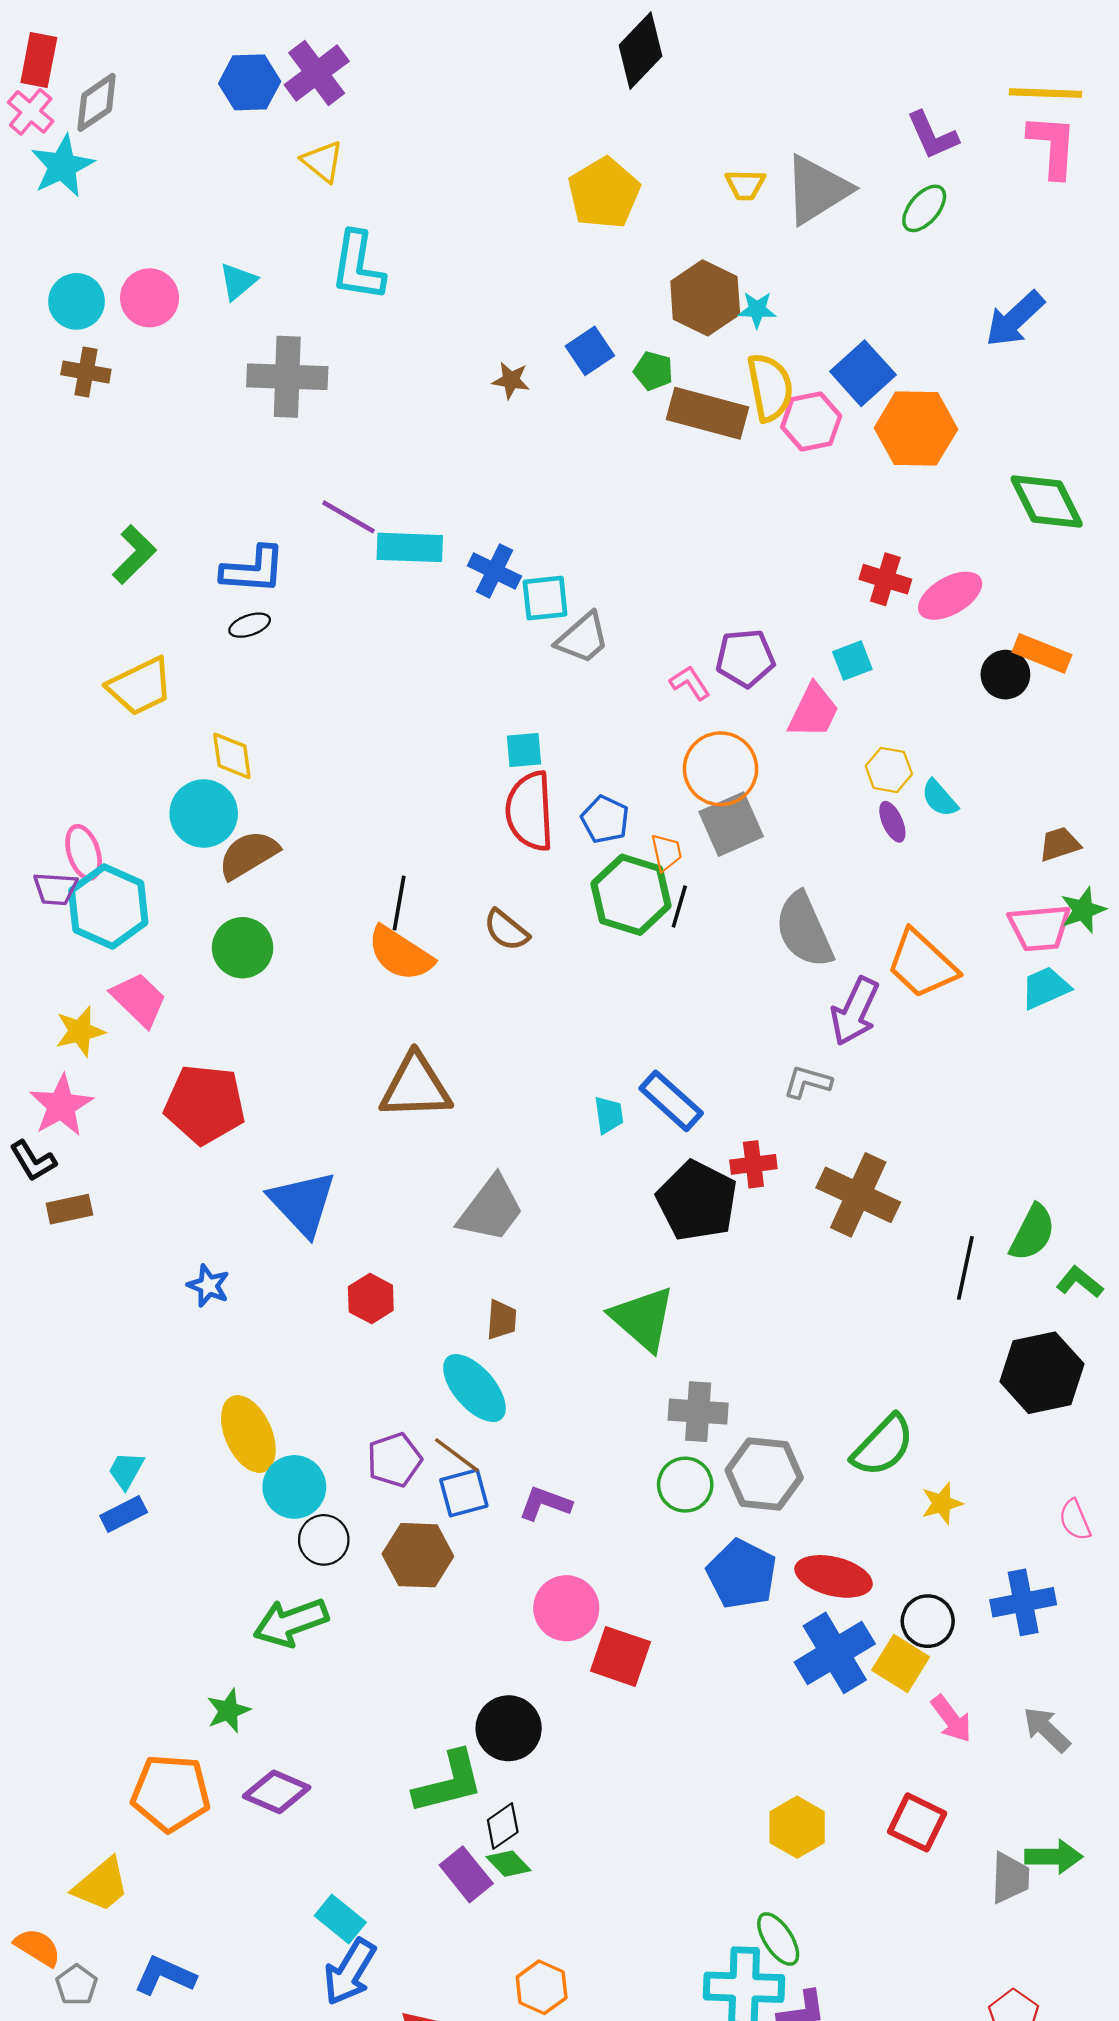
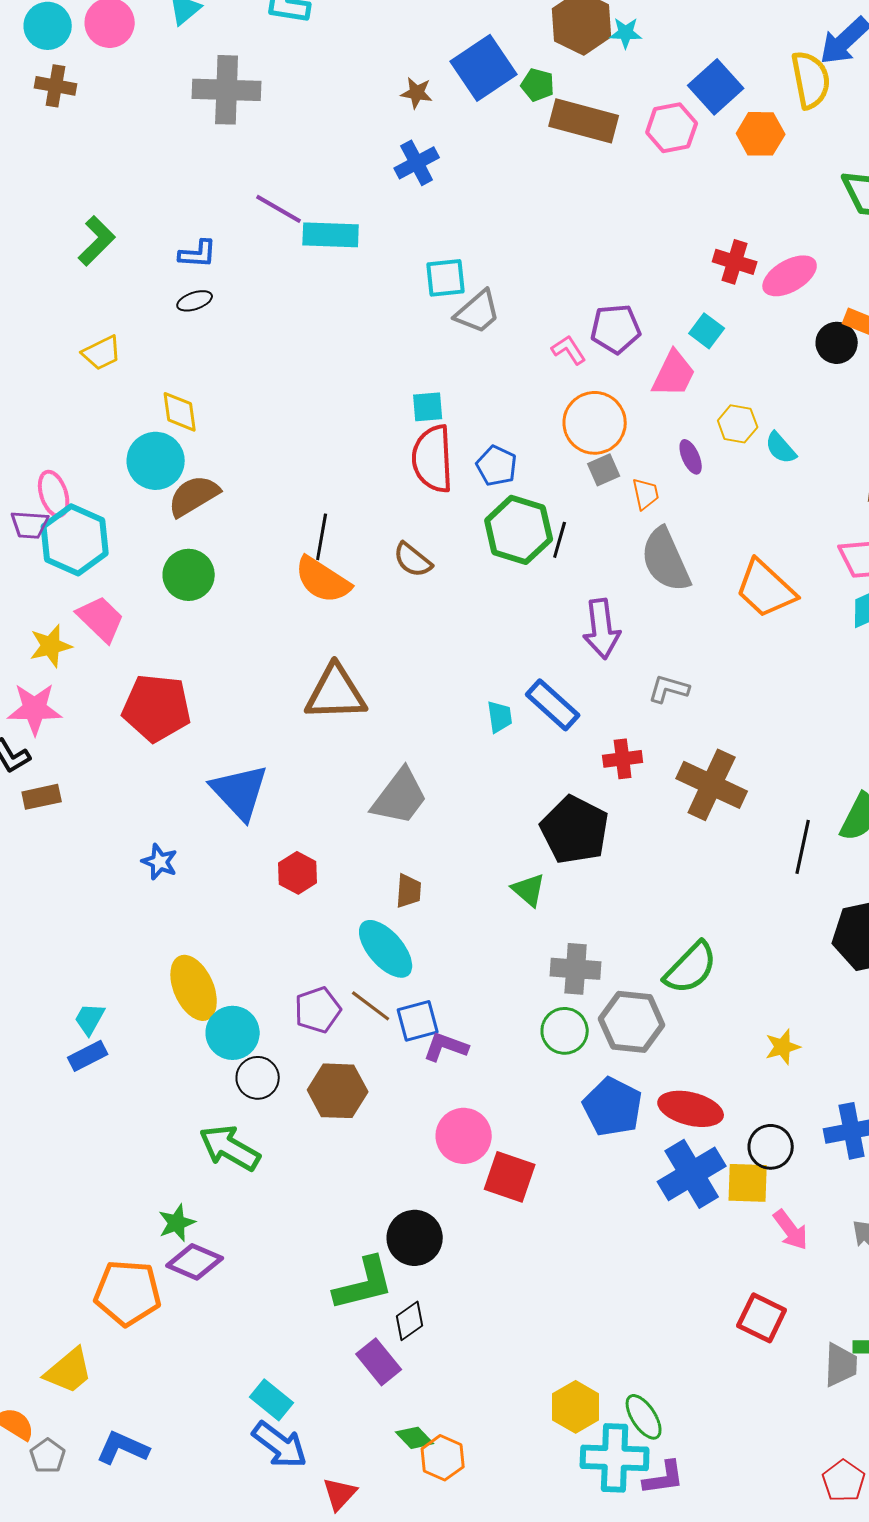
blue square: (590, 351) -> (484, 68), size x1.6
yellow semicircle: (770, 387) -> (811, 80), moved
orange hexagon: (916, 429) -> (761, 134), size x0.7
blue L-shape: (253, 570) -> (198, 254), size x0.7
blue cross: (494, 571) -> (417, 163), moved, turned 36
cyan square: (852, 660) -> (707, 331), turned -32
yellow trapezoid: (140, 686) -> (102, 353), size x0.7
purple ellipse: (892, 822) -> (691, 457), moved
gray square: (731, 824) -> (604, 470), size x0.6
orange trapezoid: (666, 852) -> (646, 494), moved
purple arrow: (855, 1011) -> (602, 629), moved, turned -32
pink star: (61, 1105) -> (35, 709), turned 30
black pentagon: (697, 1201) -> (575, 830), moved
green triangle: (643, 1319) -> (529, 890), size x0.6
green semicircle: (883, 1446) -> (691, 968), moved
blue square: (464, 1493) -> (418, 1021), moved
green arrow: (291, 1622) -> (230, 1148), turned 50
yellow square: (901, 1664) -> (748, 1183), turned -30
purple diamond: (277, 1792) -> (195, 1262), moved
yellow hexagon: (797, 1827) -> (576, 1407), moved
green diamond: (509, 1864) -> (415, 1438), moved
blue arrow: (350, 1972) -> (280, 1445), turned -84

